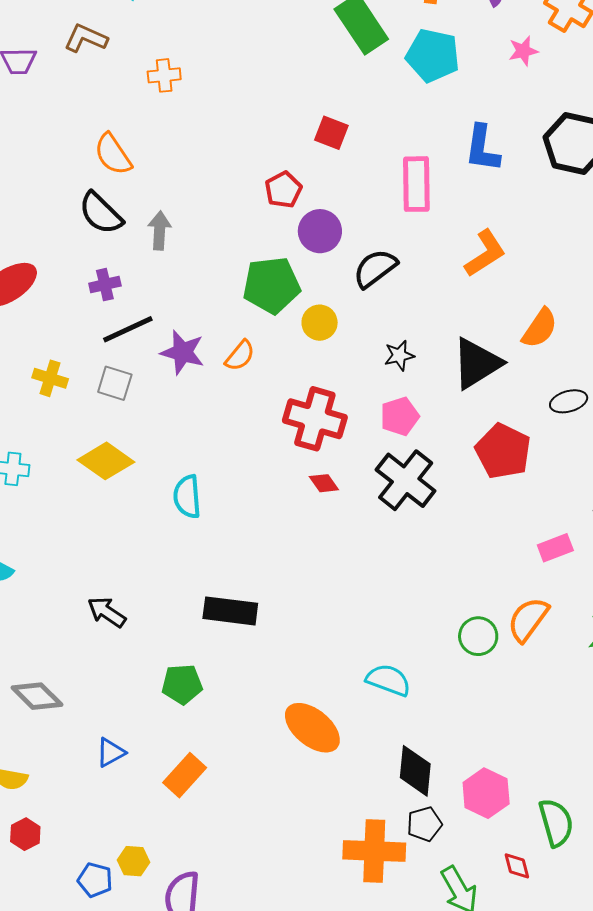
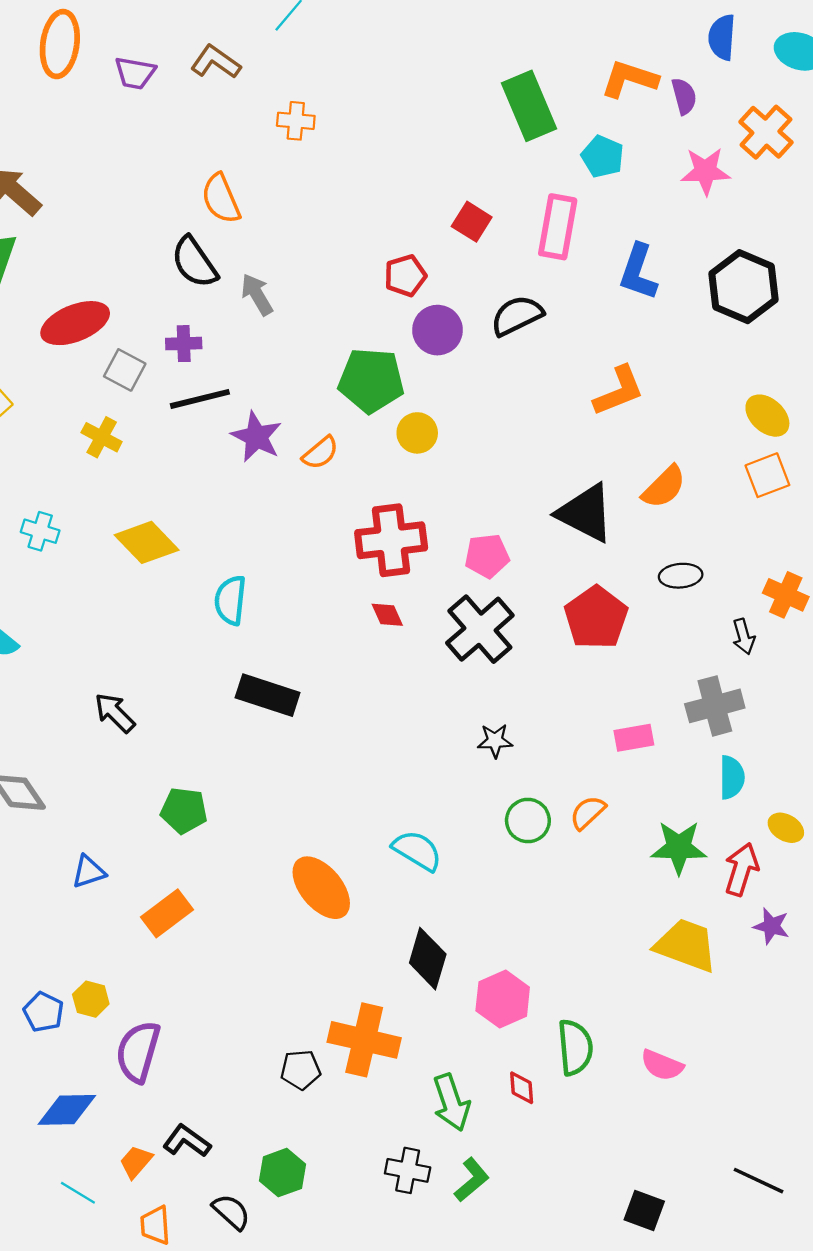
pink star: (523, 51) -> (706, 171), size x1.4
cyan pentagon: (433, 55) -> (603, 157), size x0.7
pink rectangle: (416, 184) -> (558, 227), moved
gray arrow: (159, 230) -> (257, 294), turned -45
black semicircle: (375, 268) -> (517, 316), moved
black star: (399, 355) -> (495, 741), moved
black triangle: (477, 363) -> (585, 513), turned 48
gray square: (115, 383) -> (125, 370), moved
red cross: (315, 419) -> (391, 540), turned -34
black rectangle: (230, 611) -> (268, 695), moved
orange semicircle: (528, 619) -> (588, 812), size x0.7
black pentagon: (424, 824) -> (301, 1070), moved

